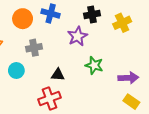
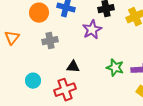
green star: (94, 65) -> (115, 68), moved
cyan circle: (16, 70) -> (33, 81), moved

